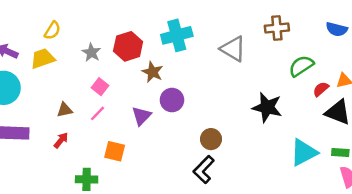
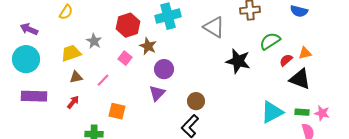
gray star: (91, 52) -> (94, 41), moved
yellow trapezoid: (43, 59) -> (71, 53), moved
pink square: (100, 87) -> (125, 58), moved
black star: (267, 107) -> (238, 61), moved
purple triangle: (141, 116) -> (157, 93), moved

